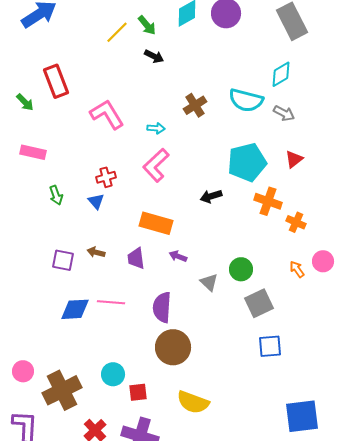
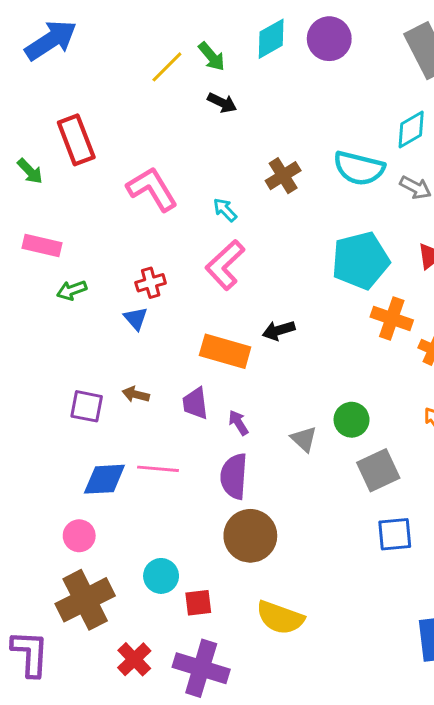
cyan arrow: (156, 128) -> (225, 210), turned -138
green arrow: (56, 195) -> (72, 290), moved, turned 90
black arrow: (211, 196) -> (279, 330), moved
purple arrow: (178, 256) -> (238, 423), moved, turned 36
pink circle: (23, 371) -> (79, 536), moved

